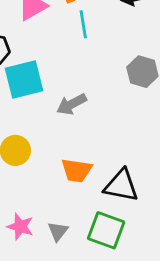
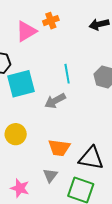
cyan line: (83, 24) -> (67, 74), moved
gray triangle: (58, 231) -> (50, 175), moved

